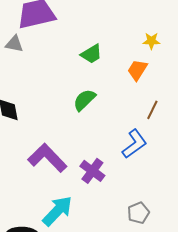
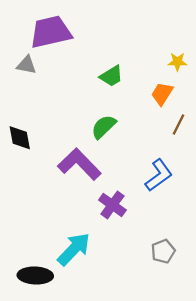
brown line: (152, 110) -> (179, 125), moved
purple L-shape: (47, 158) -> (79, 164), moved

